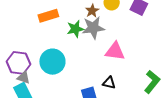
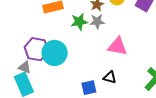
gray star: (93, 28) -> (97, 22), size x0.7
purple hexagon: (19, 63) -> (36, 49), moved

